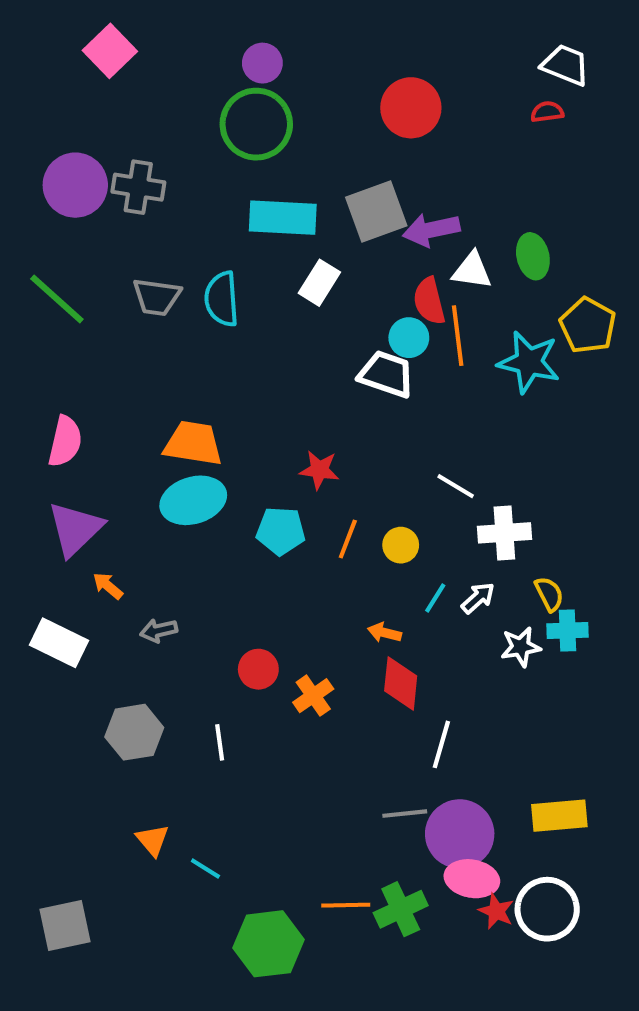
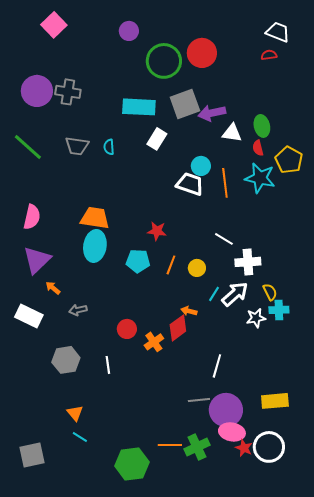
green circle: (256, 124) -> (164, 61), moved
cyan semicircle: (222, 299) -> (109, 147), size x0.6
red semicircle: (429, 301) -> (258, 148), moved, size x0.7
orange line: (458, 336) -> (225, 183), moved
cyan ellipse: (193, 500) -> (95, 246), turned -64
white arrow: (478, 598) -> (235, 294), size x1.6
red diamond: (401, 683) -> (178, 328), moved, turned 48
cyan line: (205, 869) -> (80, 437), moved

